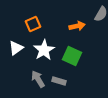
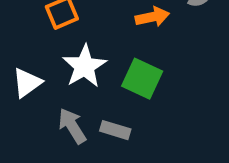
white triangle: (16, 48) -> (27, 83), moved

